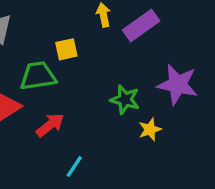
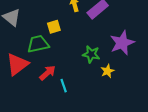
purple star: (178, 84) -> (122, 43), turned -30
cyan line: (74, 167) -> (64, 86), moved, turned -48

